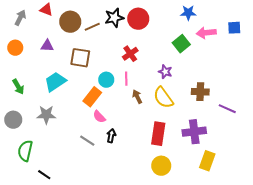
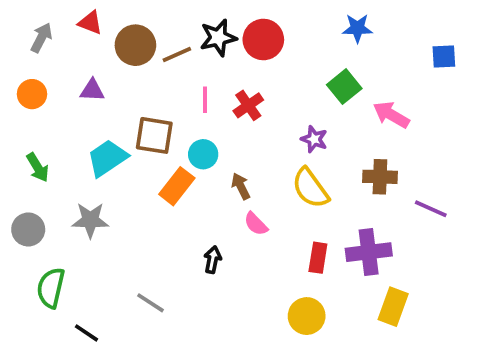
pink arrow: (206, 33) -> (391, 115), moved, turned 36
brown square: (80, 58) -> (154, 135), moved
pink line: (126, 79) -> (205, 100), moved
brown arrow: (137, 97) -> (241, 186), moved
pink semicircle: (99, 117) -> (256, 224), moved
red rectangle: (158, 134) -> (318, 258), moved, size x0.7
gray line: (87, 141) -> (150, 303), moved

